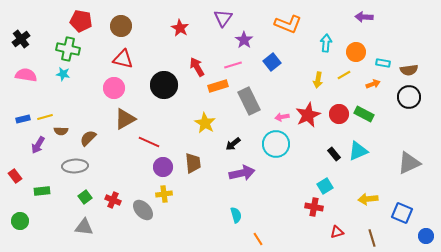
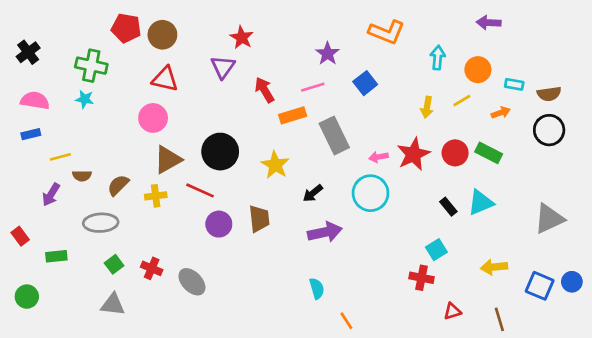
purple triangle: (223, 18) -> (223, 67), moved
red pentagon: (81, 21) -> (126, 28), moved
black circle: (164, 85) -> (220, 152), moved
blue rectangle: (23, 119) -> (31, 134), moved
yellow cross: (164, 194) -> (156, 196), moved
blue circle: (426, 236) -> (572, 282), moved

